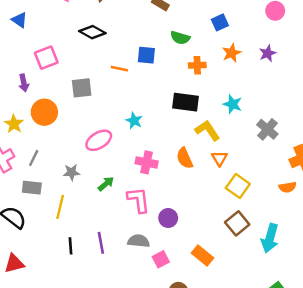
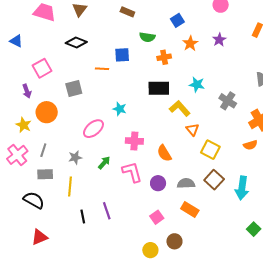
orange semicircle: (185, 158) -> (164, 153), moved
gray semicircle: (139, 241) -> (186, 183), moved

